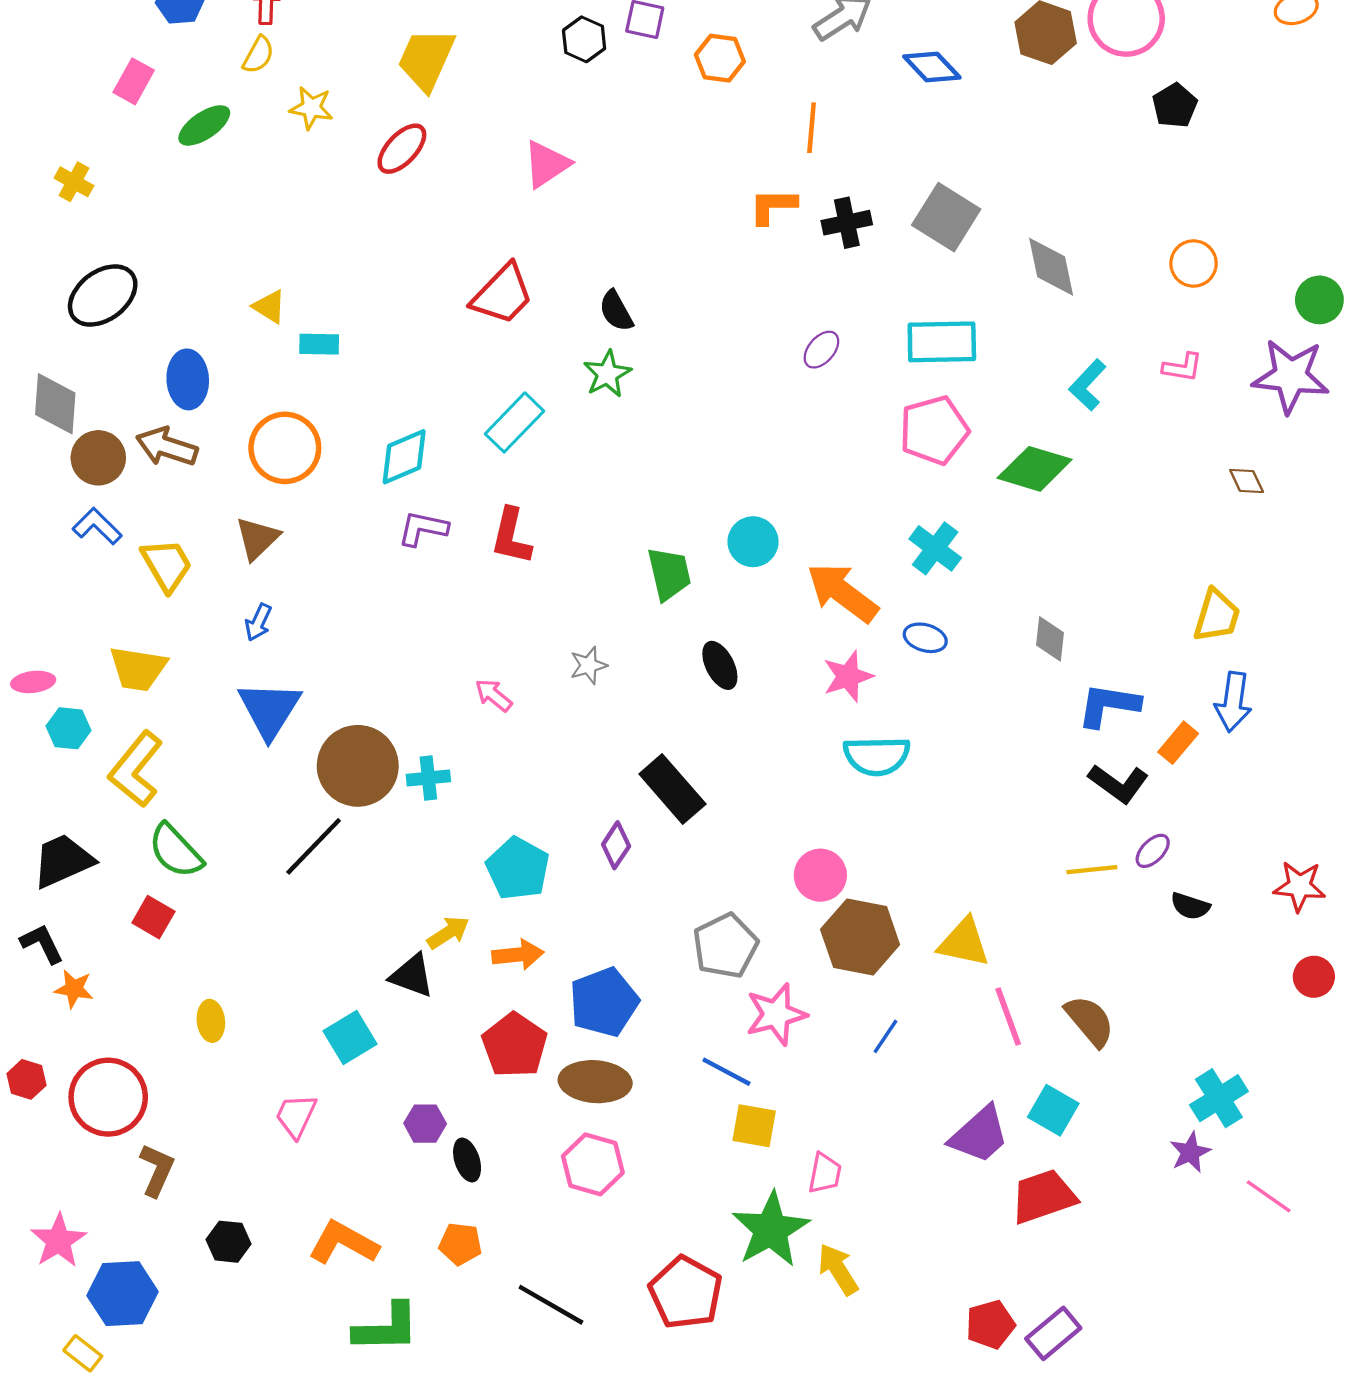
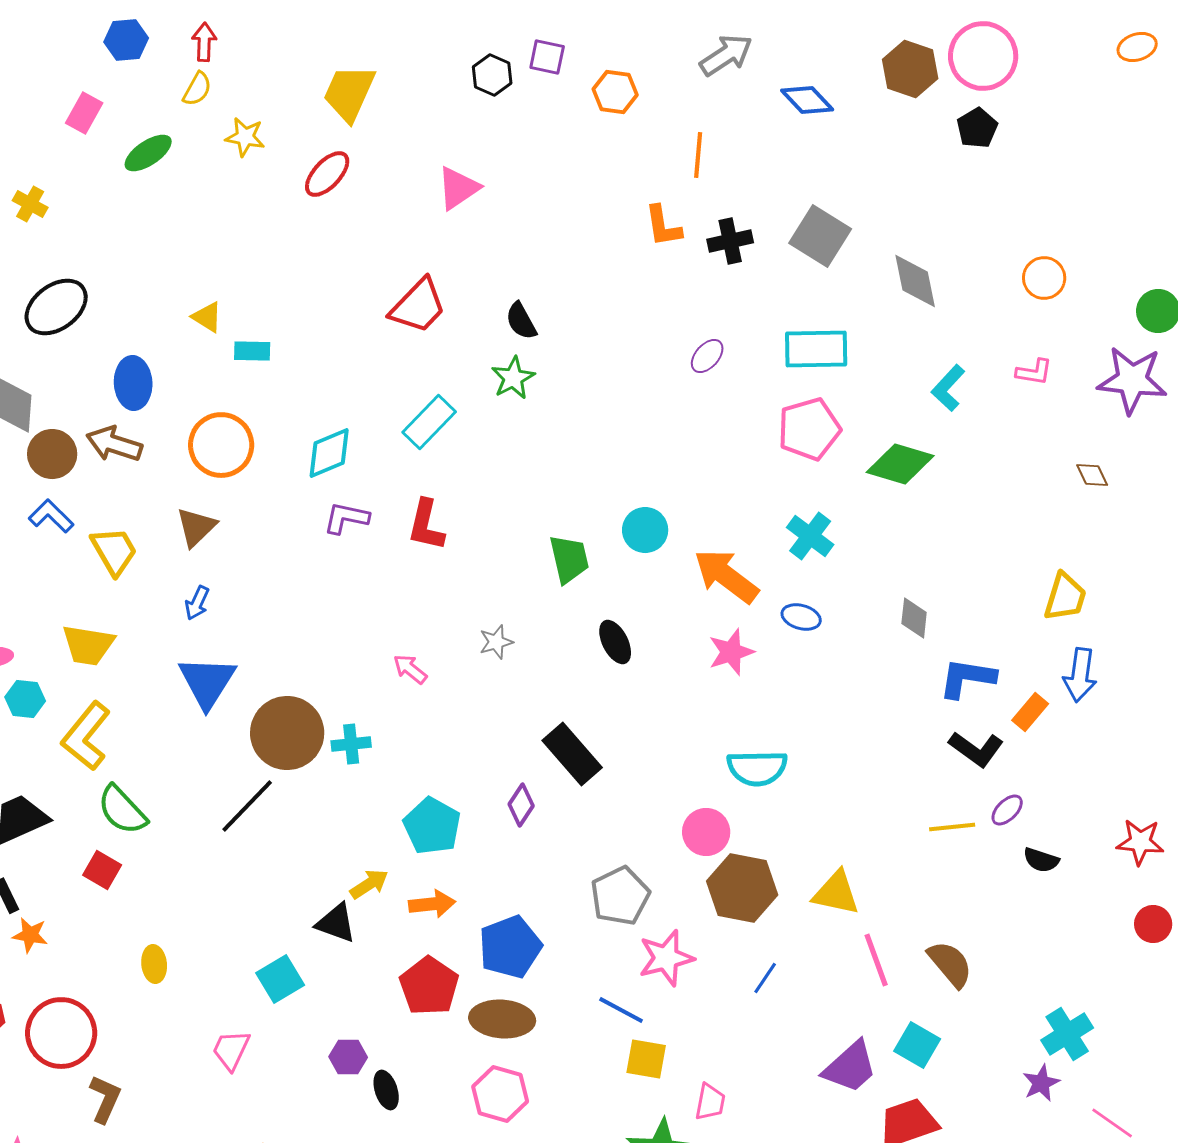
black pentagon: (1175, 106) -> (977, 128), moved
orange L-shape: (773, 206) -> (663, 226), turned -99
cyan semicircle: (877, 756) -> (757, 768), moved

